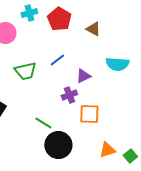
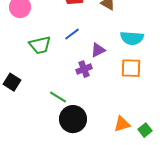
orange square: (89, 114) -> (131, 68), moved

